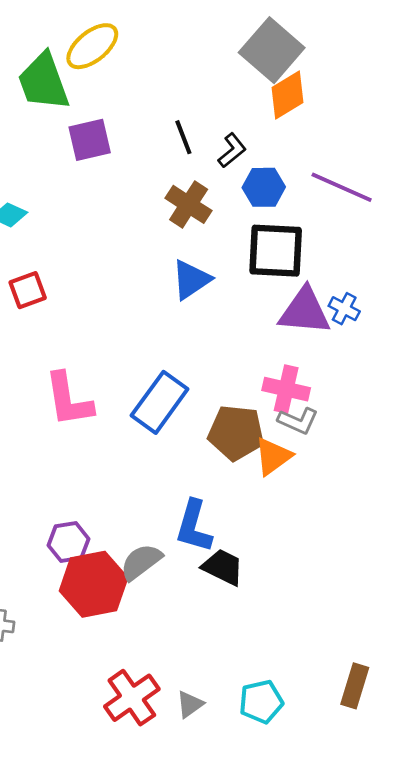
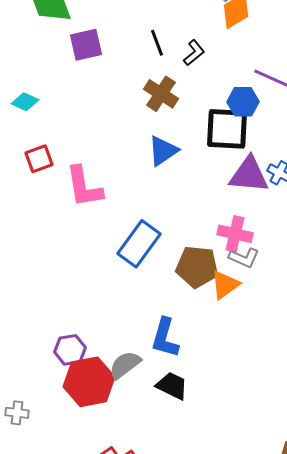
blue hexagon: (264, 187) -> (243, 102), moved
pink L-shape: (69, 400) -> (84, 187), moved
black trapezoid: (223, 567) -> (172, 386), moved

